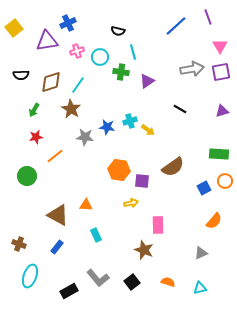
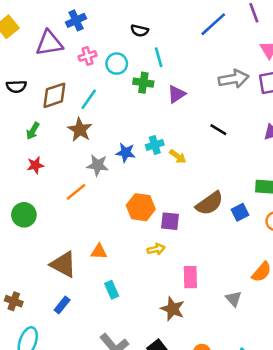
orange line: (55, 156) -> (76, 192), moved
blue square: (204, 188) -> (240, 212), moved
gray triangle: (201, 253) -> (234, 299), moved, turned -48

